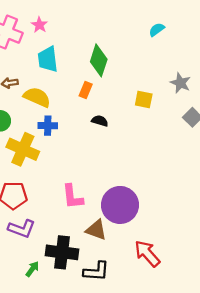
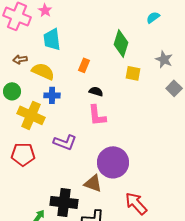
cyan semicircle: (157, 30) -> (153, 17), moved
green diamond: (99, 60) -> (121, 43), moved
pink L-shape: (73, 197) -> (97, 115), moved
purple L-shape: (22, 229) -> (65, 142), moved

